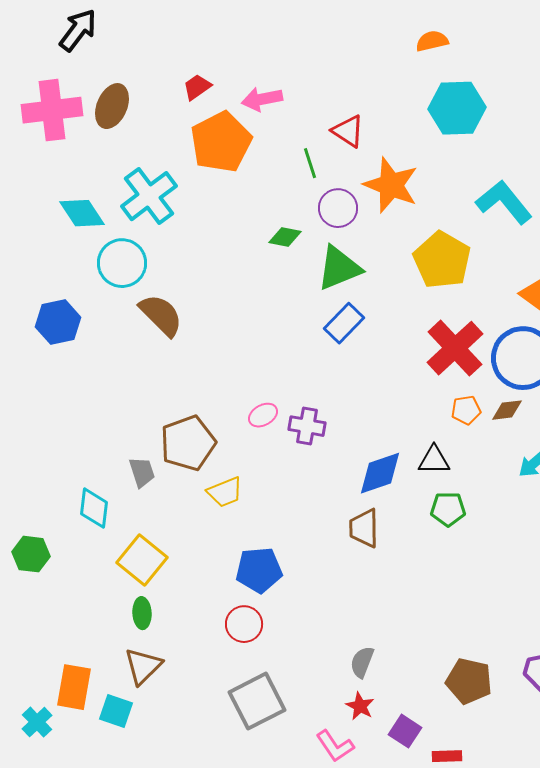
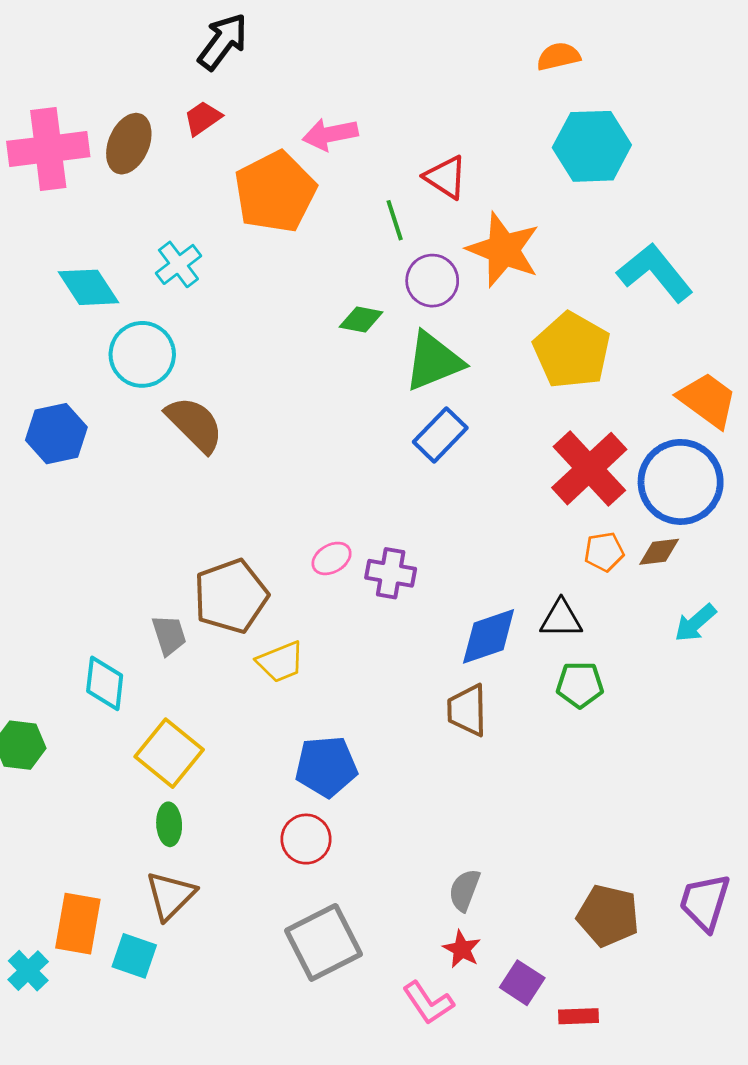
black arrow: (78, 30) -> (223, 42), moved
red trapezoid: (197, 87) -> (203, 118), moved
cyan cross: (149, 196) -> (178, 264), size x0.6

